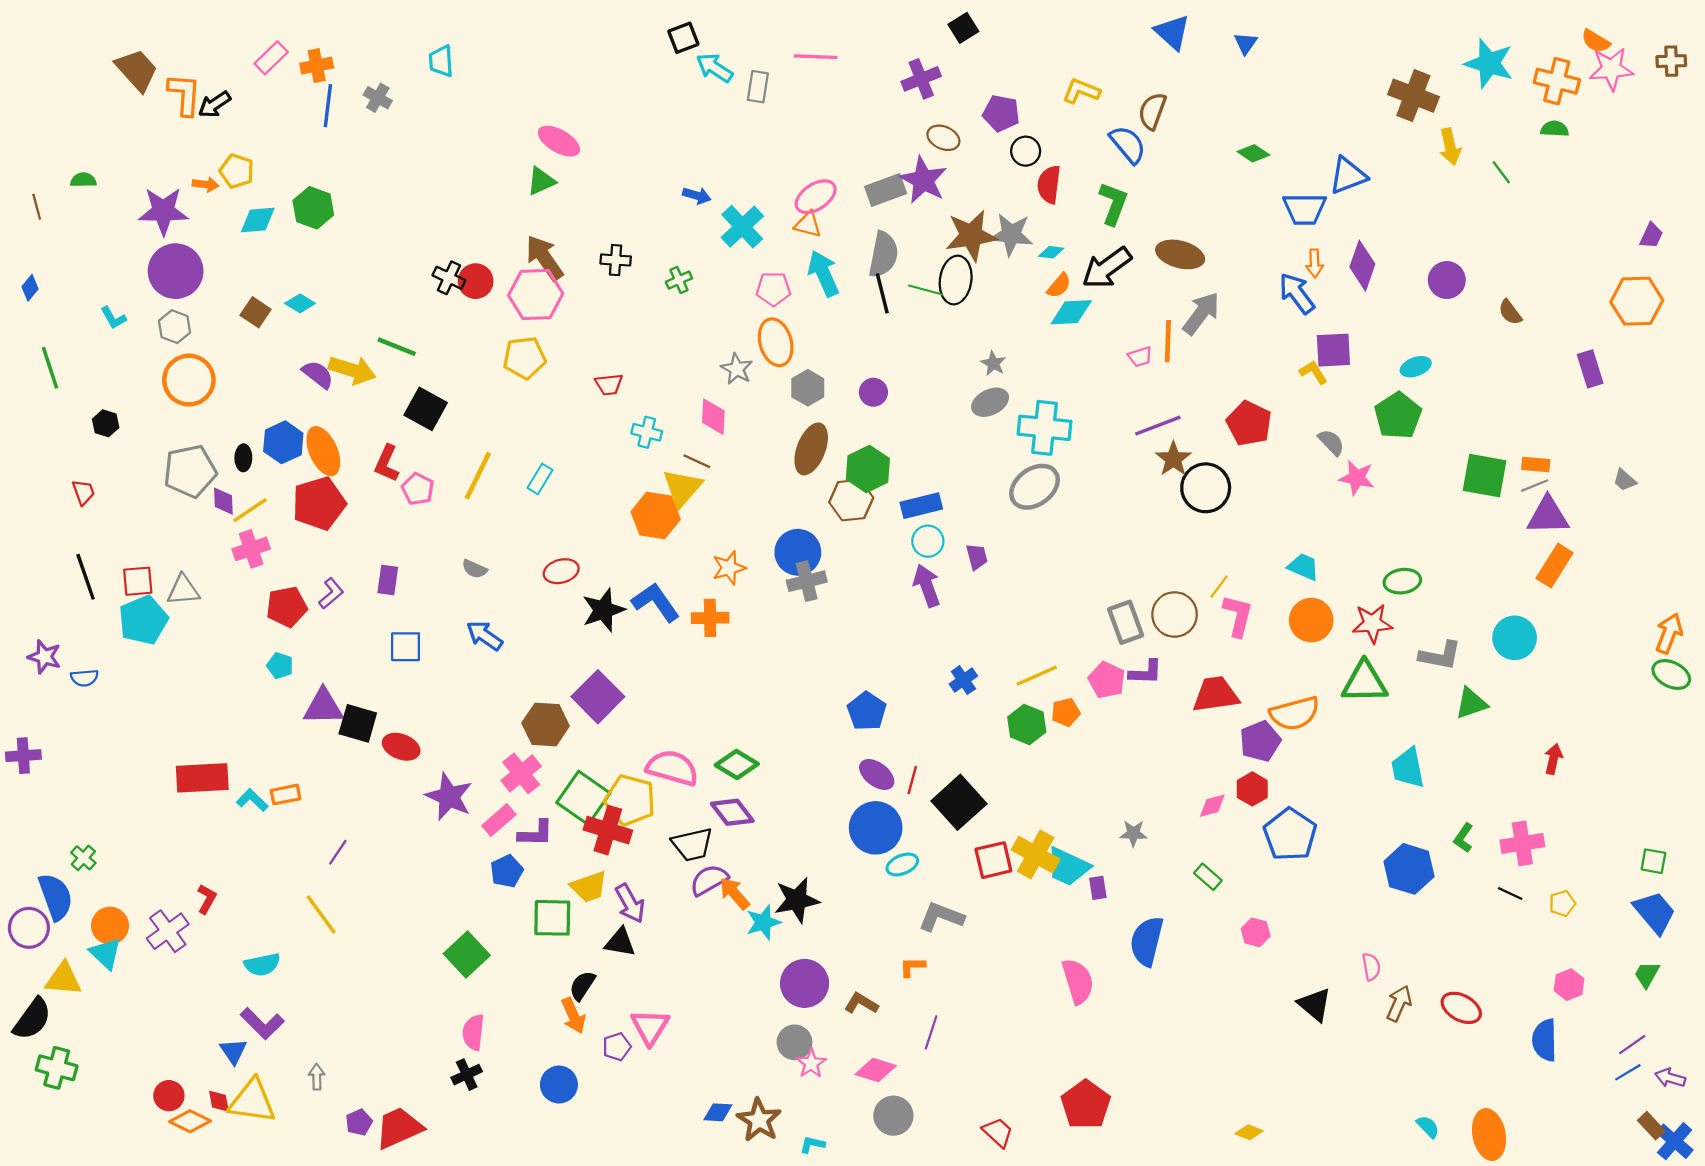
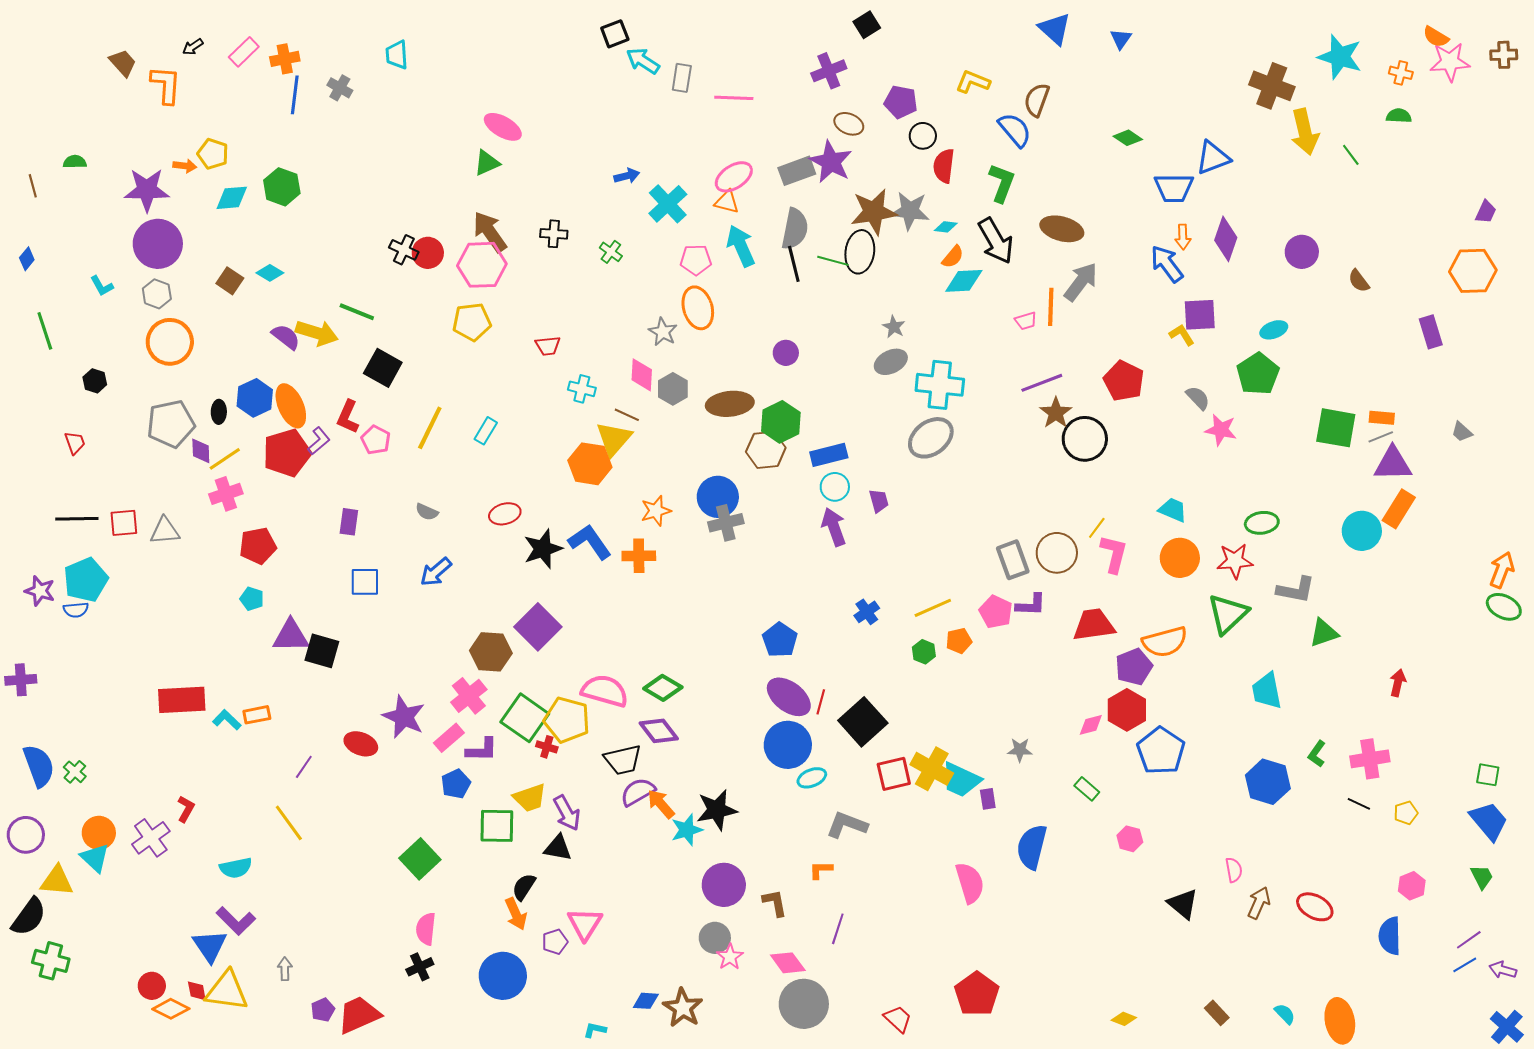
pink line: (816, 57) -> (734, 98), moved
brown trapezoid: (137, 70) -> (123, 63), size x0.7
orange cross: (1557, 81) -> (1401, 73), size x0.6
black arrow: (214, 104) -> (193, 47), moved, size x0.7
yellow arrow: (1450, 147) -> (1305, 132), size x1.4
blue arrow: (697, 196) -> (627, 176), turned -30
black arrow: (1107, 268) -> (996, 241), turned -84
green cross: (679, 280) -> (611, 252), turned -30
gray hexagon: (808, 388) -> (673, 389), moved
brown ellipse: (811, 449) -> (730, 404), turned 63
black line: (86, 577) -> (77, 519), turned -72
purple L-shape: (331, 593) -> (319, 441), moved
cyan pentagon: (143, 620) -> (86, 580), moved
blue arrow: (484, 636) -> (436, 572), turned -76
cyan circle: (1515, 638) -> (1362, 531), moved
green triangle: (1365, 682) -> (1228, 614), turned -42
green hexagon: (1027, 725) -> (924, 652), size x0.7
red ellipse: (401, 747) -> (361, 744), moved
purple ellipse: (877, 775) -> (789, 697), size x1.4
red hexagon: (1252, 789) -> (1127, 710), size x1.4
red cross: (608, 830) -> (547, 747), size x0.5
blue semicircle: (56, 897) -> (39, 766), moved
green trapezoid: (1647, 975) -> (1482, 877), turned 124
brown L-shape: (861, 1003) -> (775, 903), turned 48
blue triangle: (233, 1051) -> (210, 946), size x1.4
pink diamond: (876, 1070) -> (788, 963), turned 36
blue circle: (559, 1085) -> (503, 976), size x1.4
gray circle: (893, 1116) -> (804, 1004), size x1.4
brown rectangle: (1651, 1126) -> (1217, 1013), moved
cyan L-shape: (812, 1145) -> (595, 1030), moved

